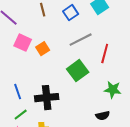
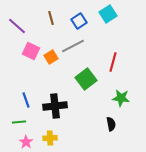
gray line: (81, 40) -> (73, 46), moved
green line: (21, 115) -> (19, 122), moved, turned 32
black semicircle: (103, 116) -> (111, 124), turned -88

